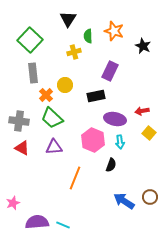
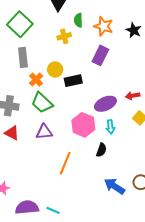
orange star: (114, 31) -> (103, 26), moved
black rectangle: (96, 96) -> (73, 81), moved
purple ellipse: (115, 119) -> (105, 104), turned -35

